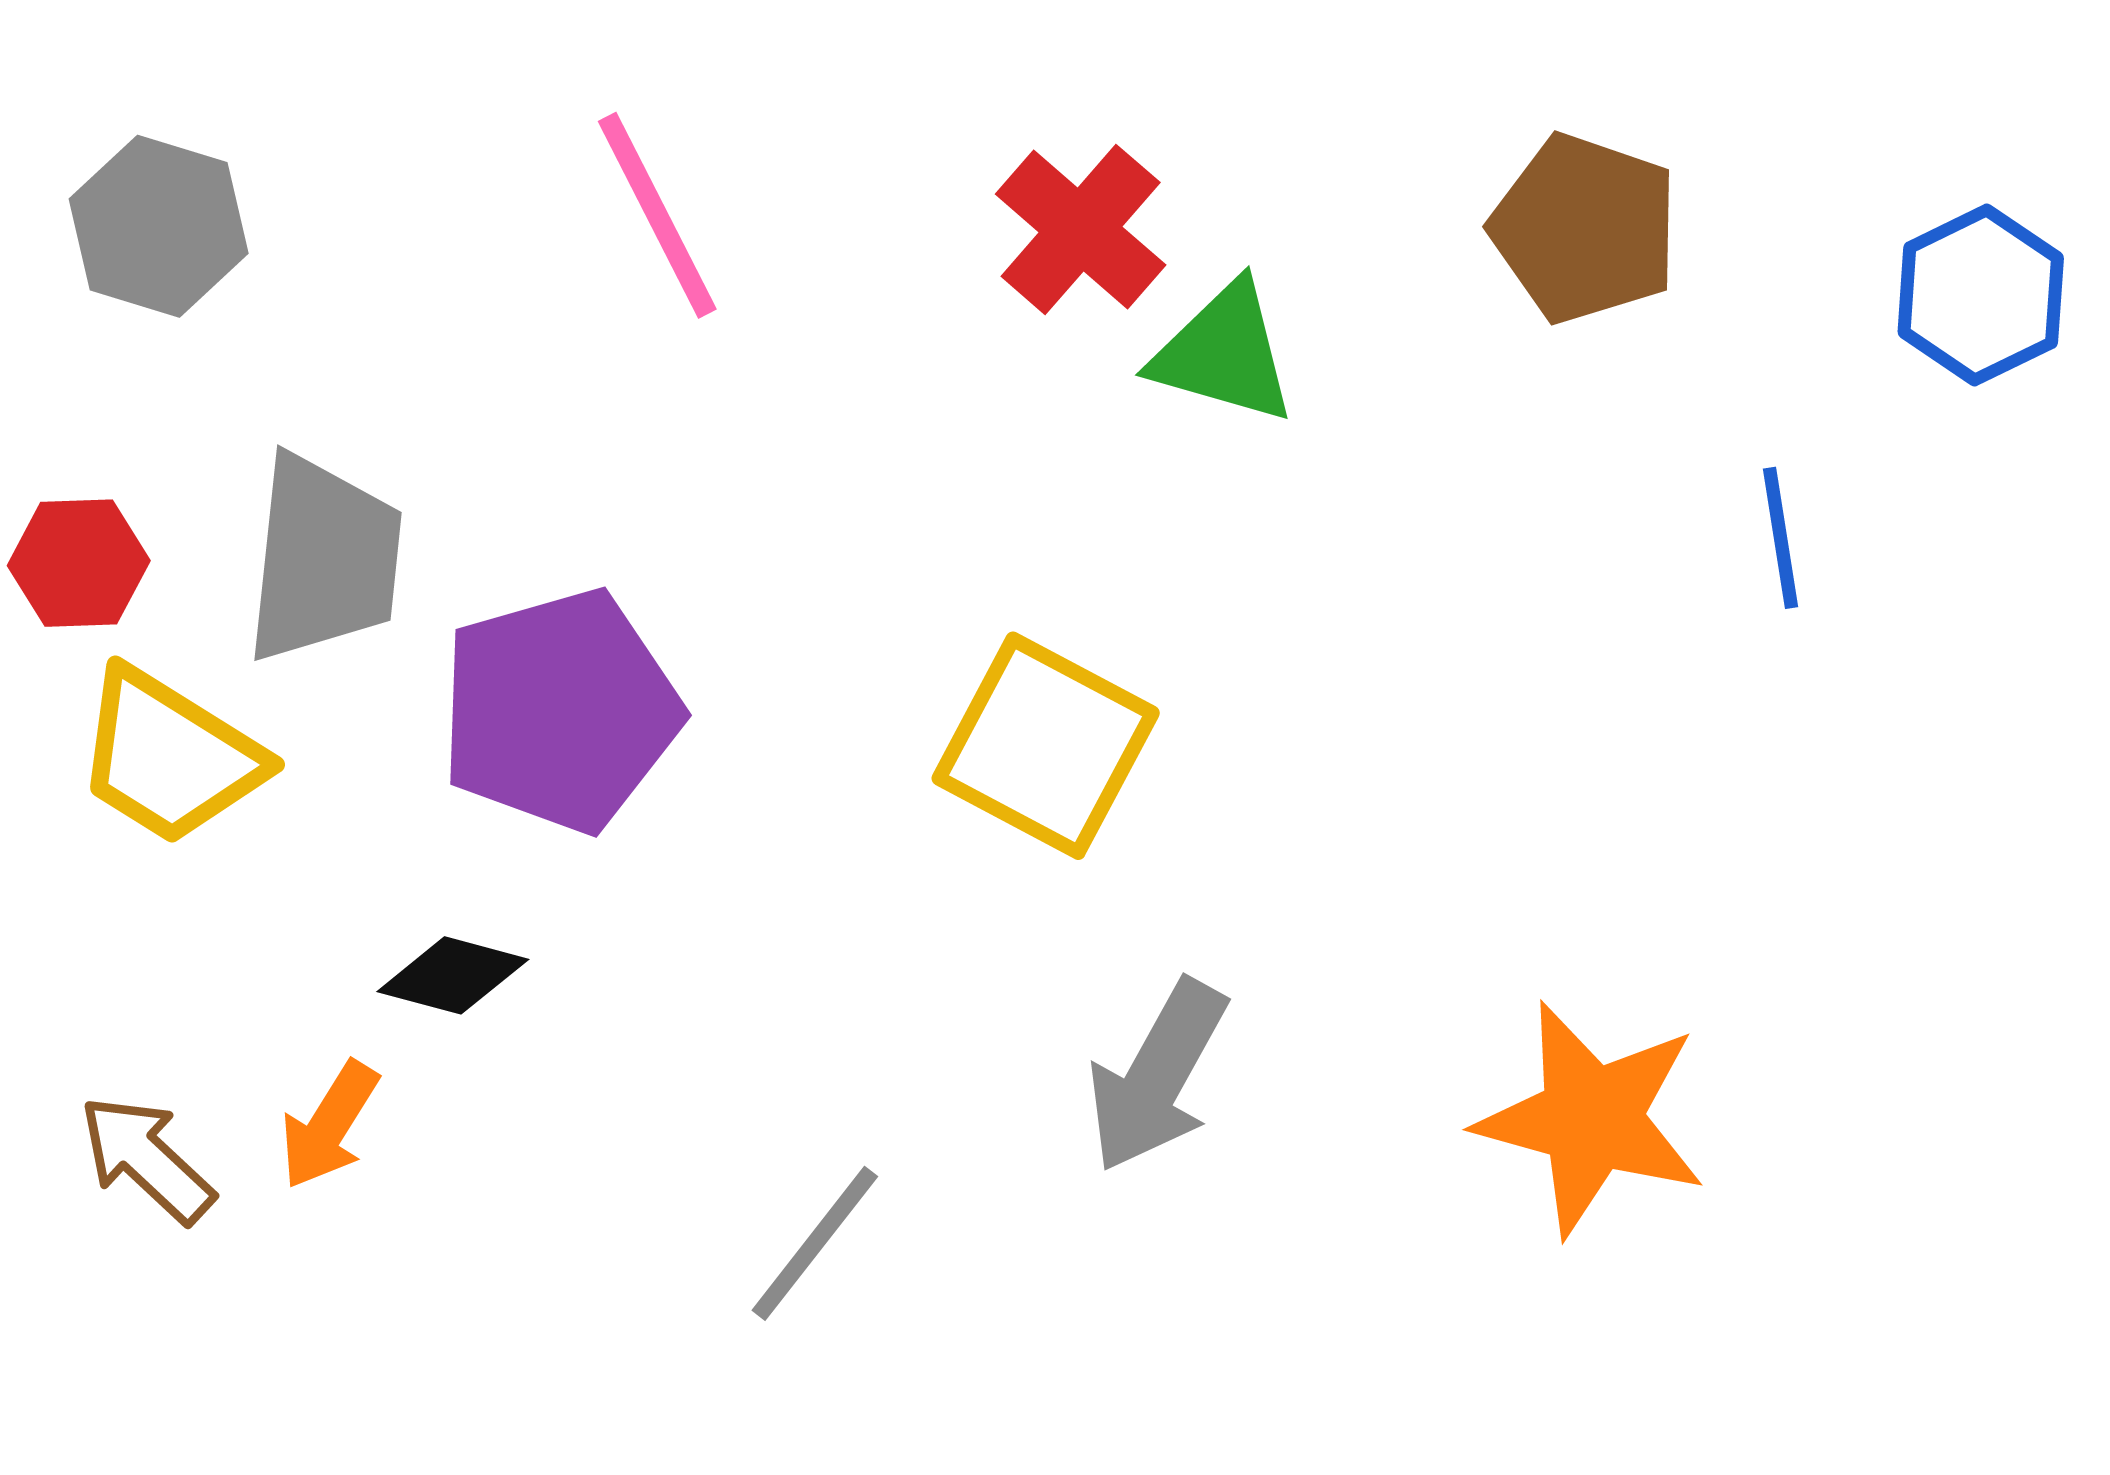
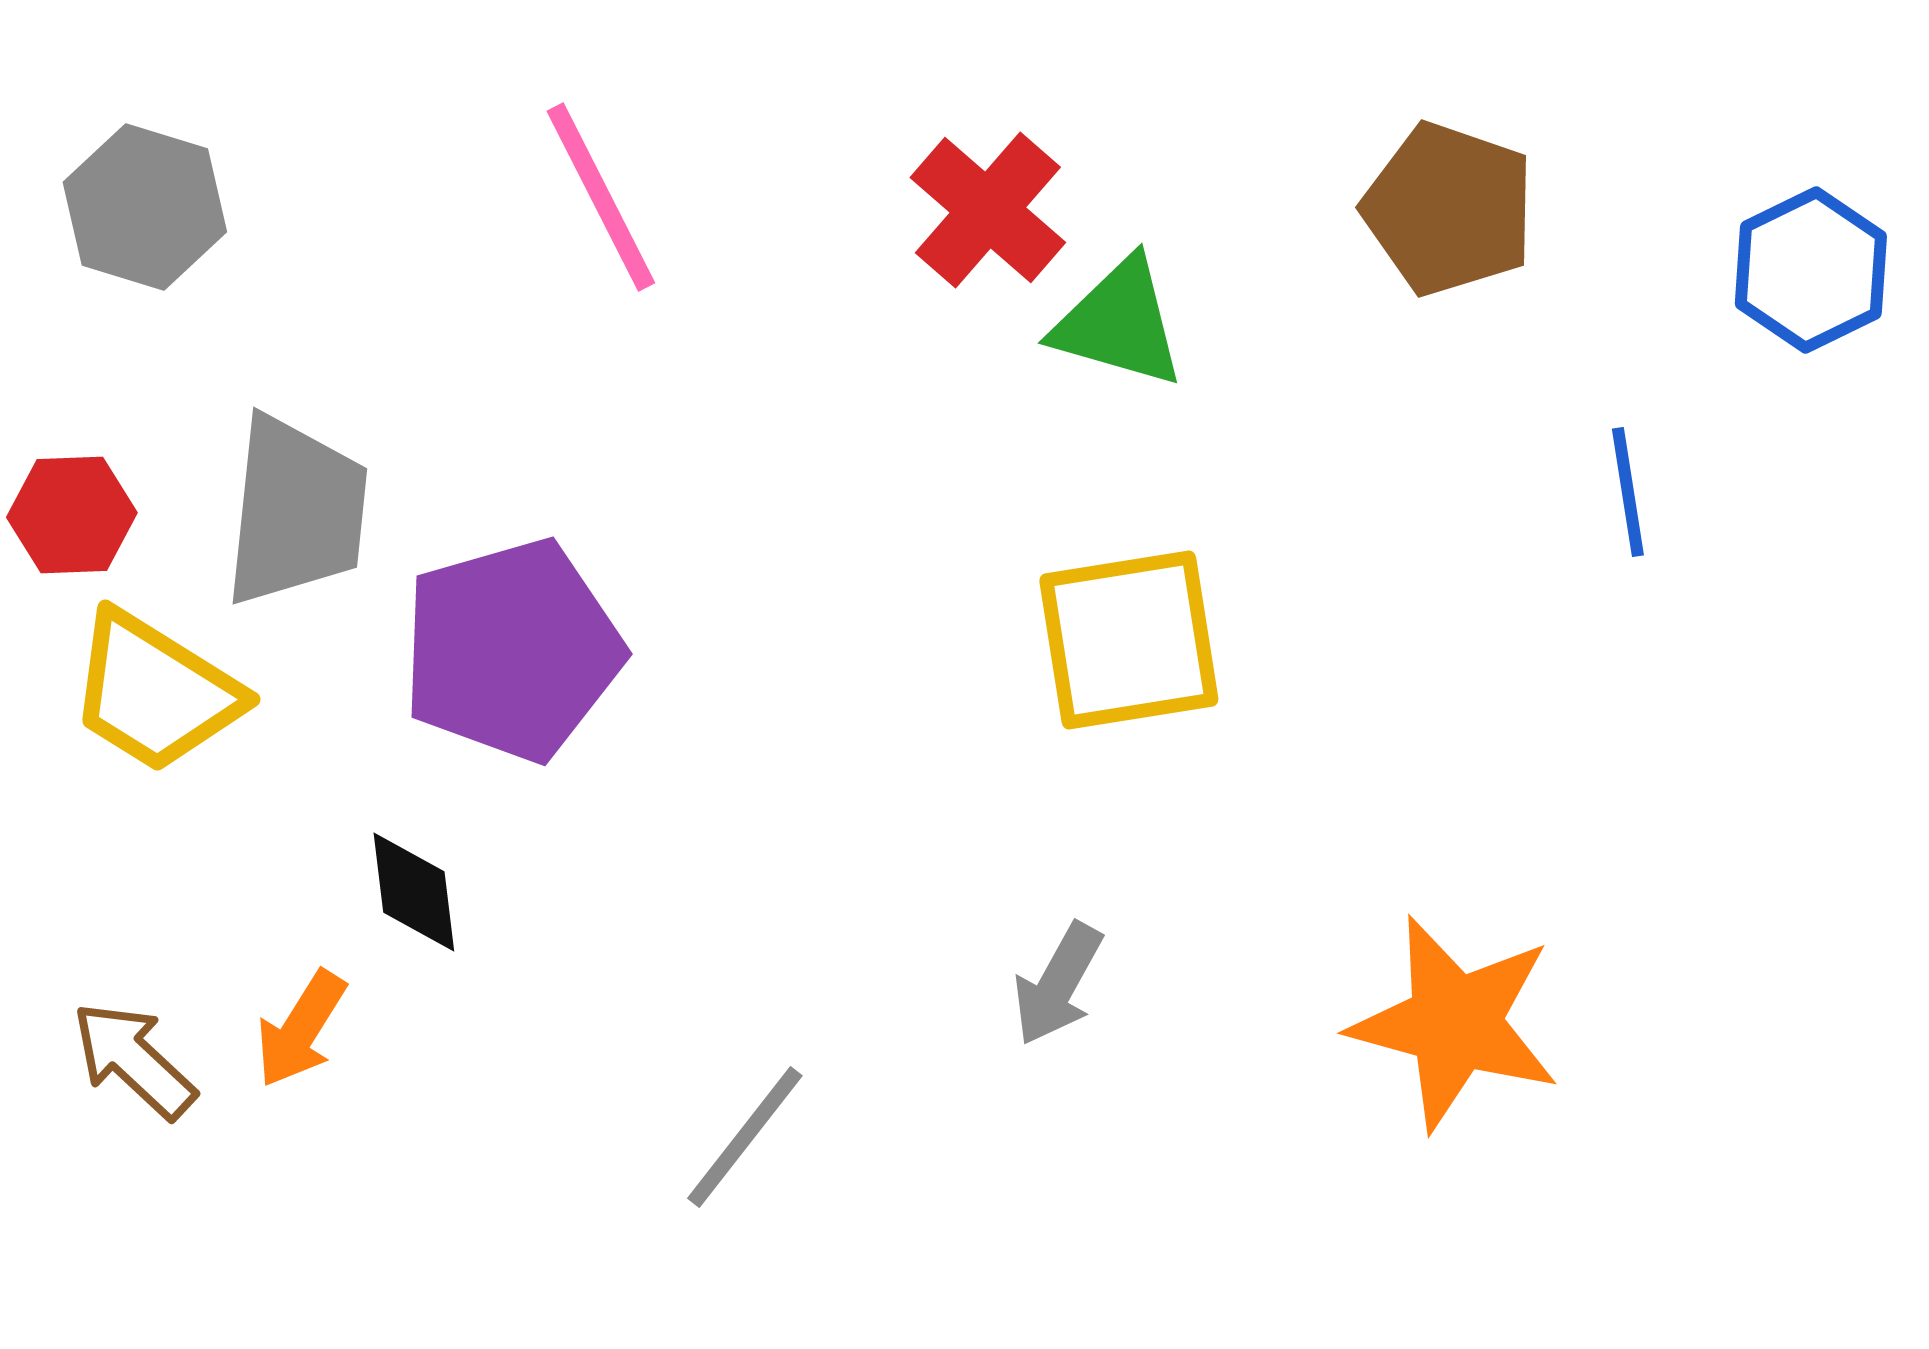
yellow square: (1046, 746) -> (1129, 640), moved, turned -37
black diamond: (453, 975) -> (414, 892), turned 68
gray arrow: (1157, 1076) -> (1058, 984), size x0.7

